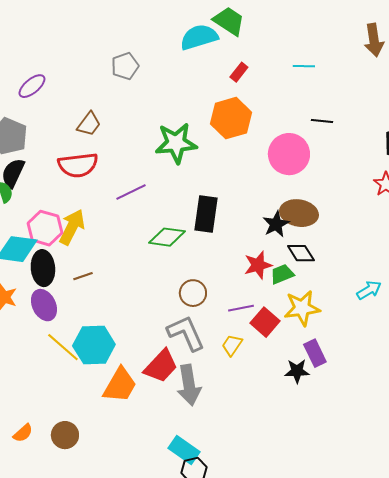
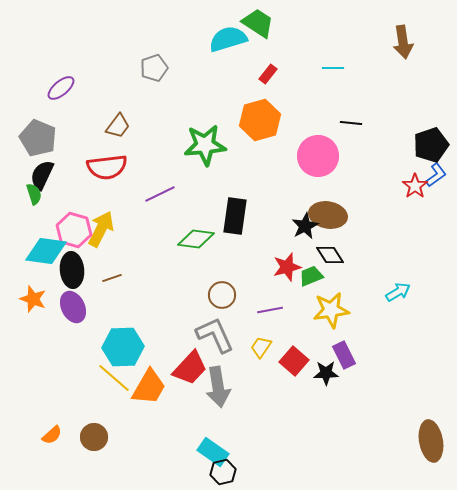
red square: (265, 322) -> (294, 361), moved
yellow line: (63, 347) -> (114, 378), moved

